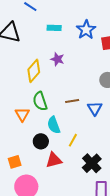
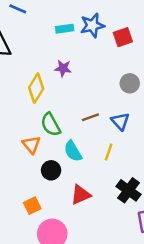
cyan rectangle: (54, 28) -> (65, 29), moved
blue star: (86, 30) -> (92, 25), turned 30
yellow line: (73, 140) -> (109, 152), moved
black circle: (41, 141) -> (51, 170), moved

